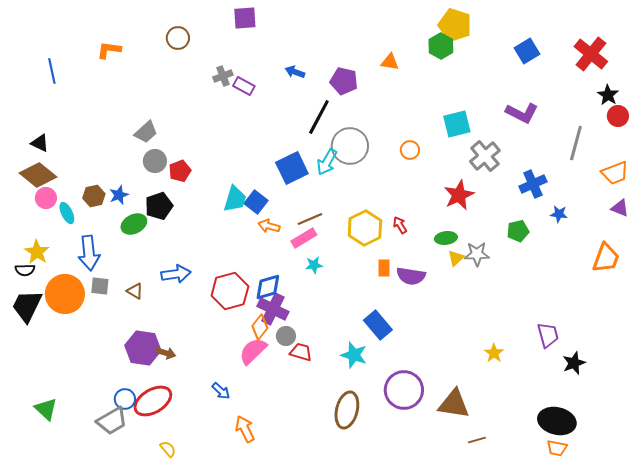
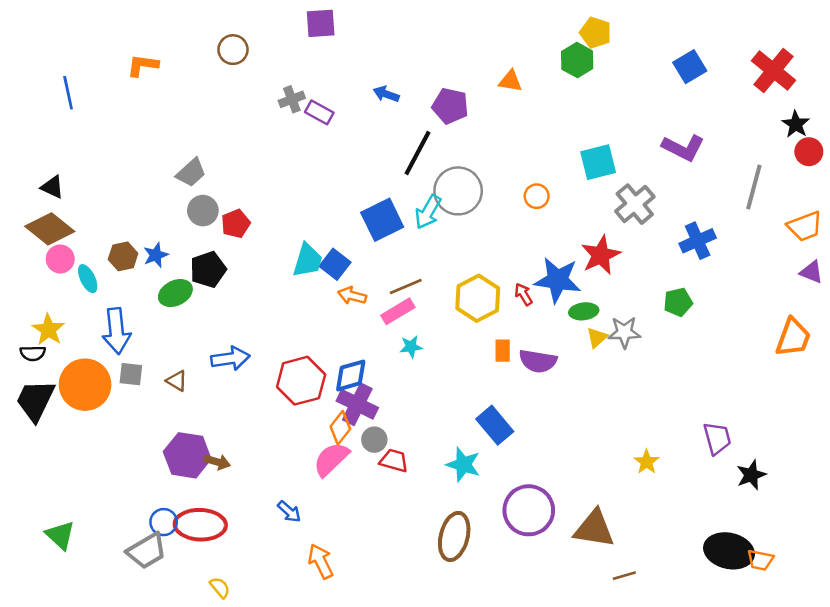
yellow pentagon: (455, 25) -> (596, 33), size x0.7
blue star: (559, 214) -> (558, 280), moved, size x2.0
red ellipse: (153, 401) -> (200, 525), turned 33
orange trapezoid: (557, 448) -> (760, 560), moved

